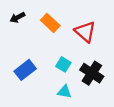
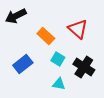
black arrow: (17, 17) -> (16, 16), size x1.5
orange rectangle: (50, 23) -> (46, 36), moved

